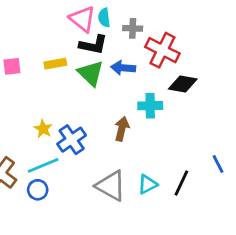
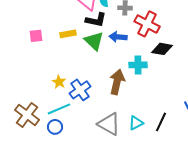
brown arrow: (122, 129) -> (117, 82), size x1.4

